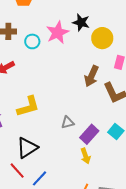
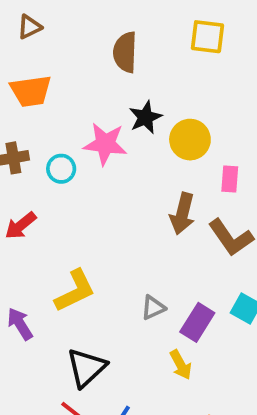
black star: (81, 22) -> (145, 117), turned -30
pink star: (58, 33) -> (105, 144), turned -30
yellow arrow: (86, 156) -> (181, 365), moved

